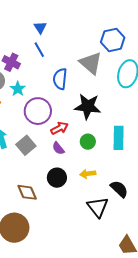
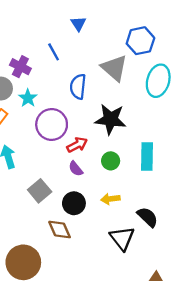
blue triangle: (40, 27) -> (78, 24), moved
gray square: (26, 145) -> (40, 191), moved
brown diamond: (27, 192) -> (60, 229), moved

